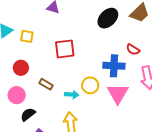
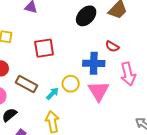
brown rectangle: (46, 84) -> (26, 84), size x1.5
cyan arrow: (72, 95) -> (53, 94), turned -48

